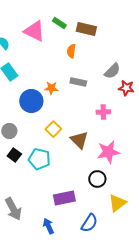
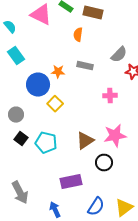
yellow square: (53, 129) -> (55, 104), moved
brown triangle: (79, 140) -> (85, 141), moved, turned 42
yellow triangle: (117, 203) -> (124, 208), moved

